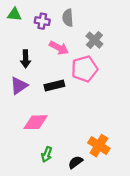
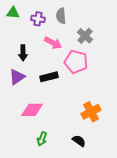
pink pentagon: (84, 69) -> (76, 62), turned 30
orange cross: (99, 146) -> (91, 112), moved, turned 30
black semicircle: (76, 162) -> (79, 141), moved, turned 72

